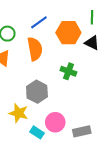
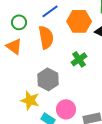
green cross: (68, 71) -> (79, 59), turned 35

